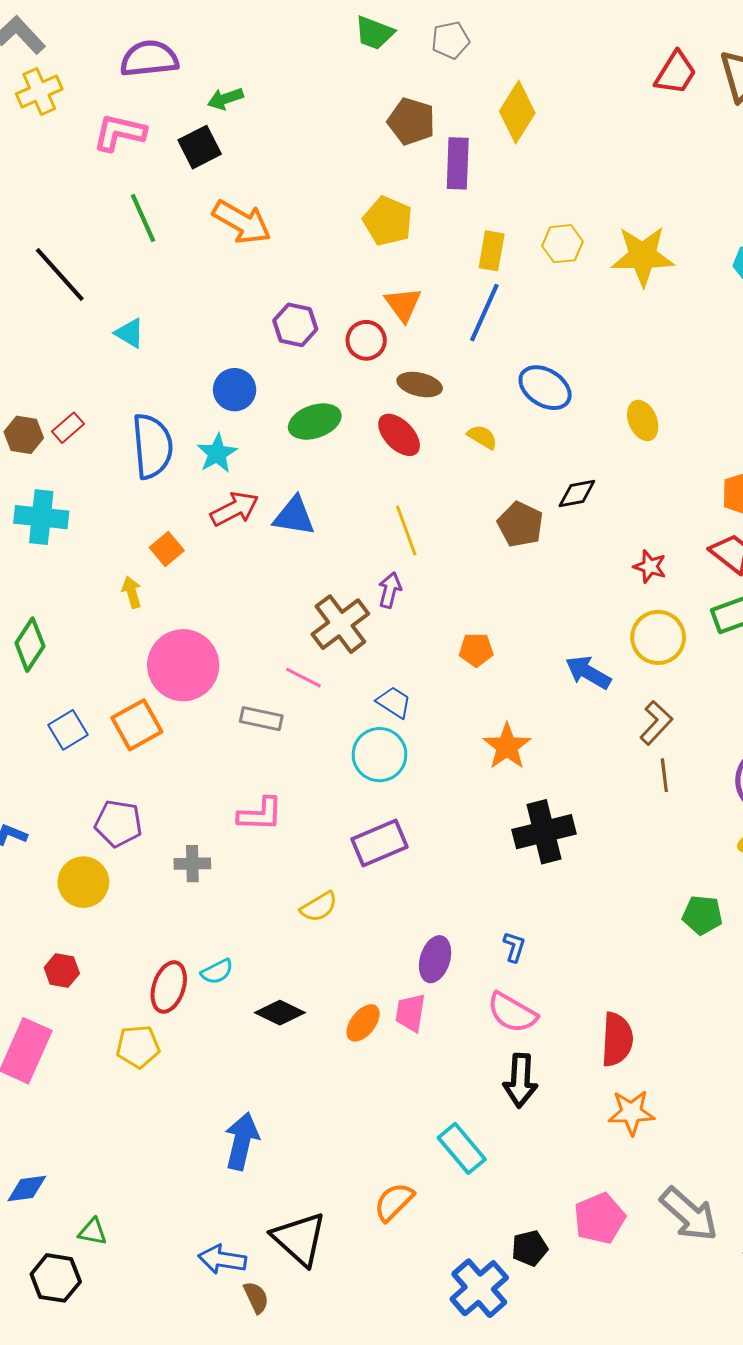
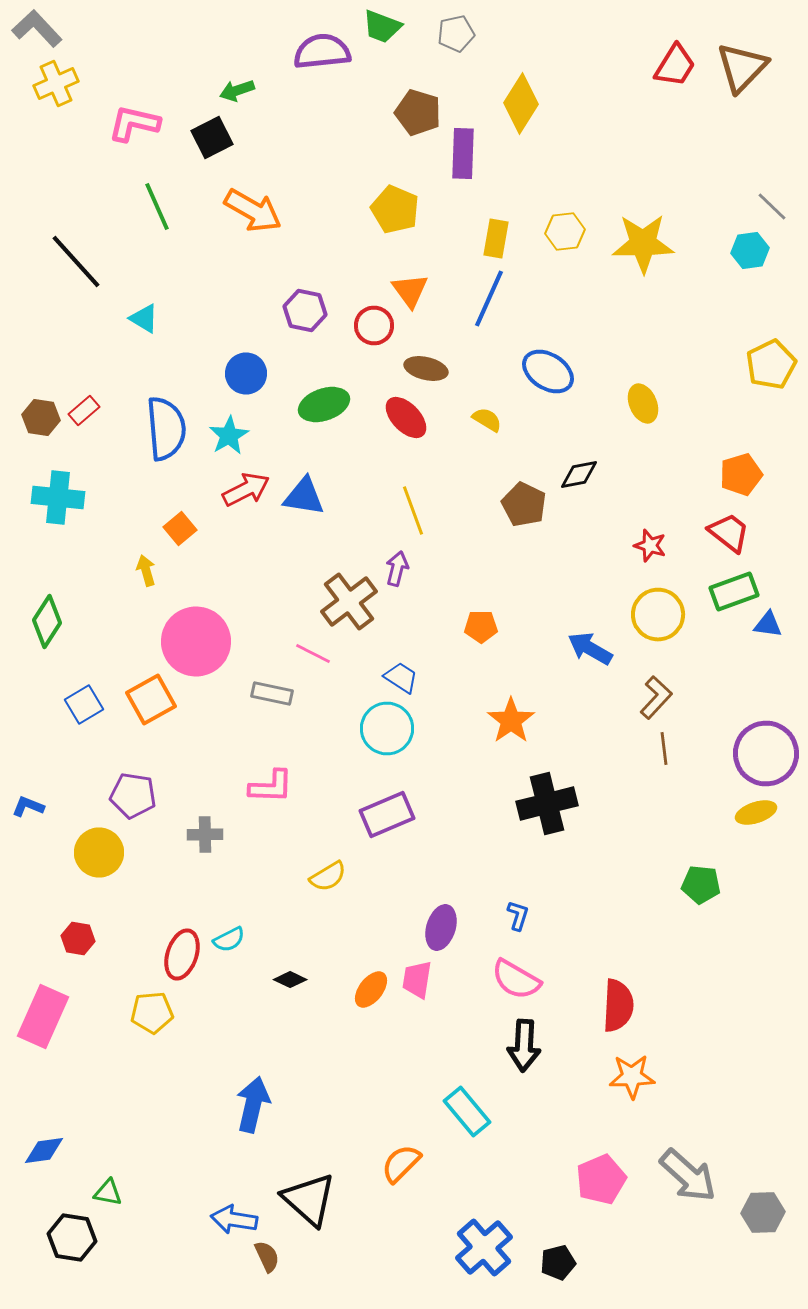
purple semicircle: (149, 59) -> (322, 52), moved
black diamond: (280, 1013) -> (290, 980), size x0.7
black pentagon: (530, 1248) -> (558, 1262), moved

